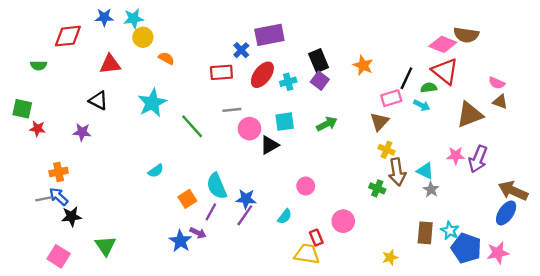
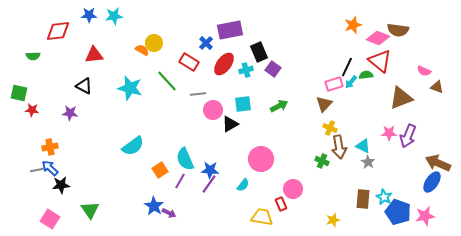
yellow circle: (143, 37) -> (154, 43), moved
black rectangle: (319, 61) -> (259, 52), moved
orange star: (363, 65) -> (353, 25), moved, turned 30
red rectangle: (221, 72) -> (189, 62), turned 36
brown triangle: (500, 102) -> (437, 87), moved
cyan star: (152, 103) -> (130, 88), turned -30
cyan arrow: (422, 105) -> (351, 82), moved, turned 104
green line: (192, 126) -> (167, 81), moved
cyan semicircle: (156, 171) -> (133, 146), size x1.6
pink circle: (306, 186) -> (261, 159), size x1.6
purple arrow: (198, 233) -> (169, 213), moved
red rectangle: (316, 238) -> (281, 204), moved

